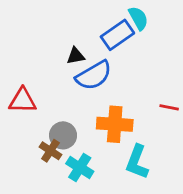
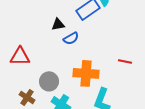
blue semicircle: (94, 75) -> (71, 38), size x0.6
brown cross: (50, 151) -> (27, 97), moved

